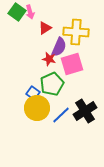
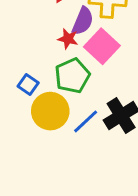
pink square: (72, 64) -> (102, 46), turned -30
blue square: (33, 93) -> (28, 85), moved

